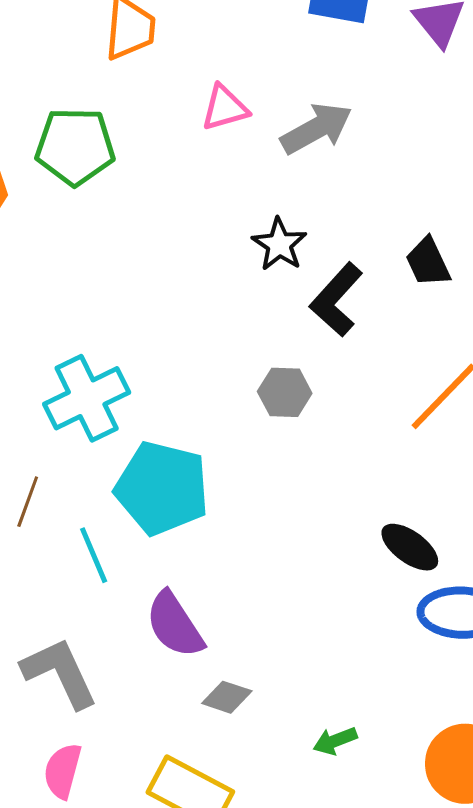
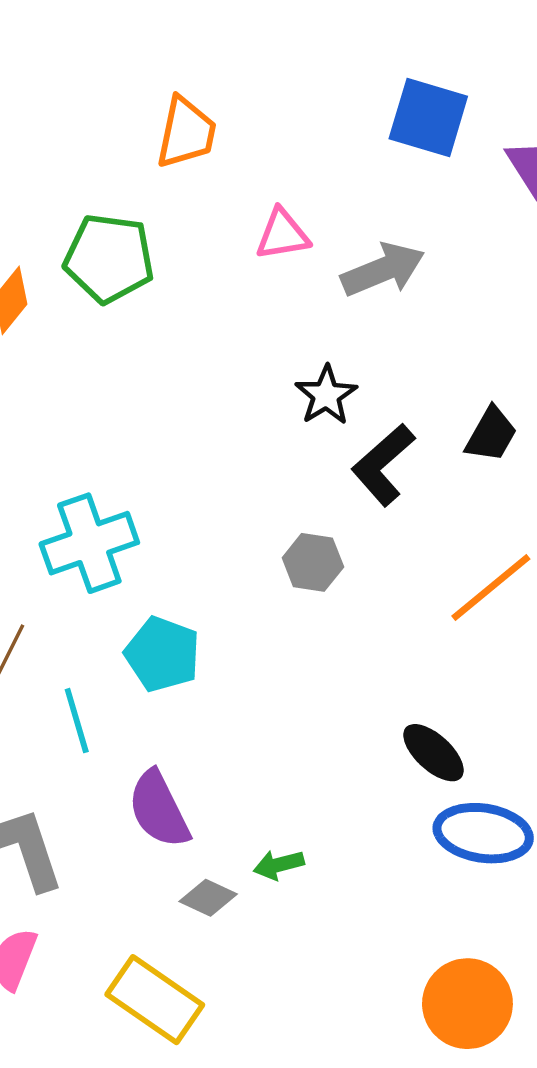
black trapezoid: (428, 262) -> (491, 434), turned -132
cyan pentagon: (162, 488) -> (162, 654), size x0.7
green arrow: (335, 741) -> (279, 865), moved

